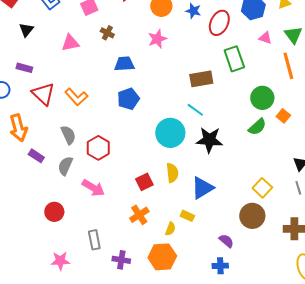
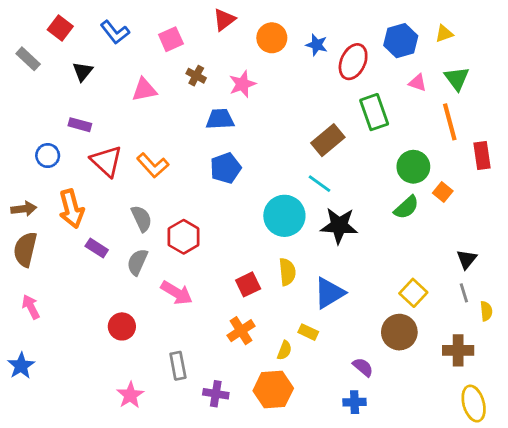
pink star: (157, 39) -> (242, 84), moved
brown rectangle: (201, 79) -> (328, 140), turned -30
pink star: (60, 261) -> (130, 395), turned -30

